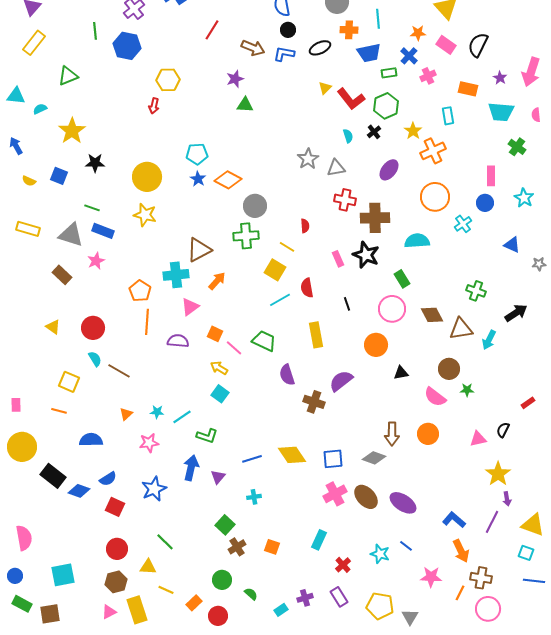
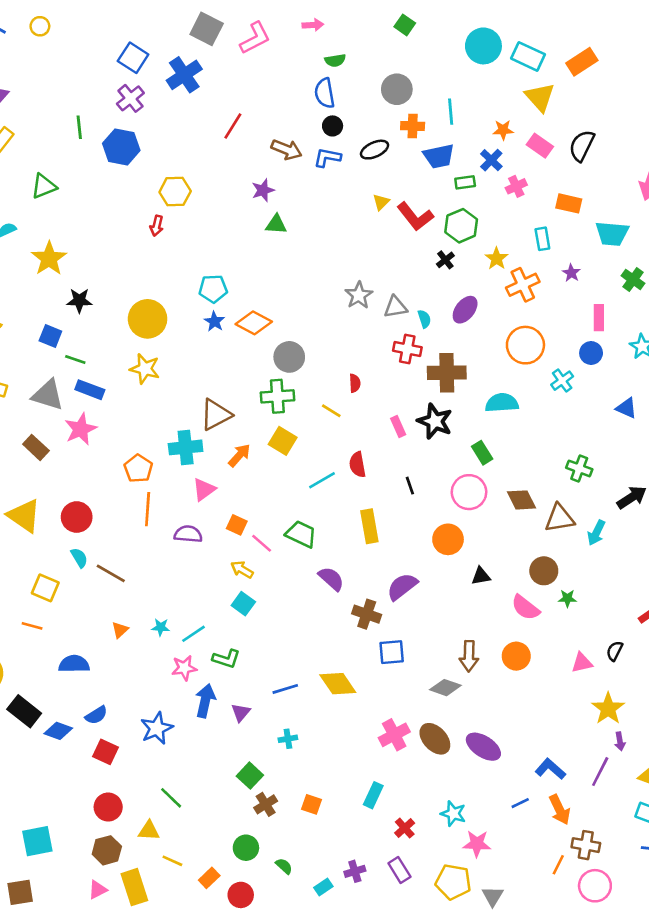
purple star: (500, 78) -> (571, 273), moved
cyan semicircle: (348, 136) -> (424, 319), moved
blue square: (59, 176) -> (50, 336), moved
pink star: (96, 261) -> (81, 429), size x1.4
yellow square: (275, 270) -> (283, 441), moved
yellow triangle: (53, 327) -> (24, 516), size x1.8
purple semicircle: (287, 375) -> (331, 579), turned 150
pink star: (149, 443) -> (184, 668), moved
blue square: (333, 459) -> (392, 652), moved
blue line: (406, 546) -> (520, 803), moved, turned -64
pink star: (431, 577) -> (477, 844), moved

